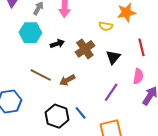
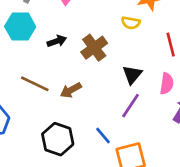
yellow semicircle: (106, 26) -> (131, 23), moved
black triangle: (113, 57) -> (132, 75), moved
blue line: (81, 113) -> (103, 136), moved

